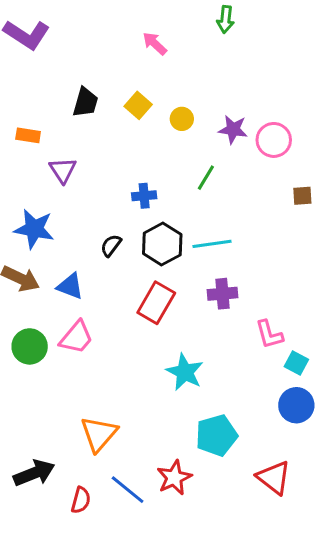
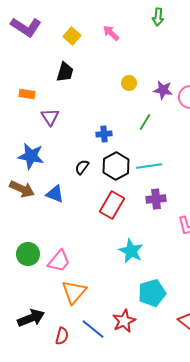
yellow square: (138, 105) -> (72, 36), moved
pink trapezoid: (76, 337) -> (59, 261), moved
green circle: (30, 346) -> (28, 254), moved

